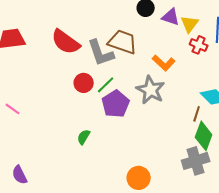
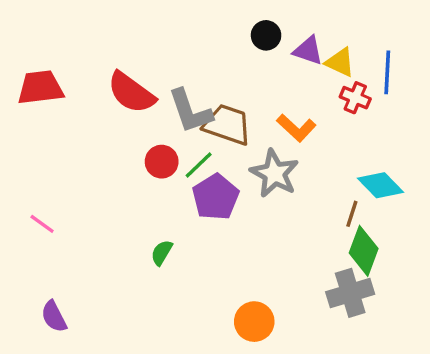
yellow triangle: (190, 24) -> (340, 62), turned -42
brown trapezoid: (123, 42) -> (227, 125), moved
pink line: (13, 109) -> (42, 224), moved

